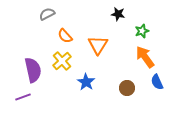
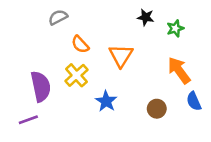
green star: (142, 31) -> (175, 28), moved

